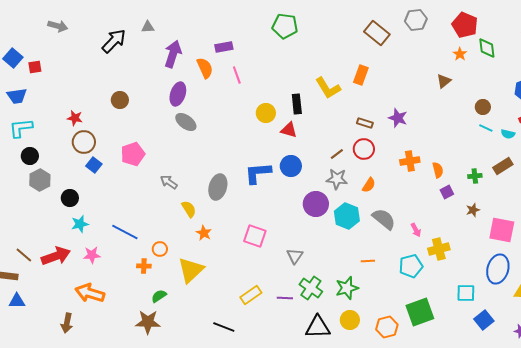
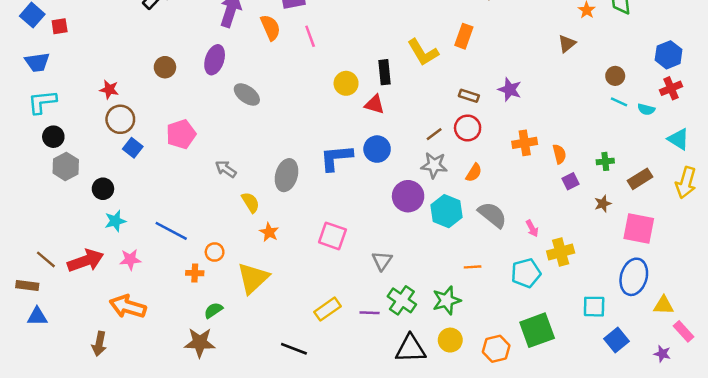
purple ellipse: (178, 94) -> (215, 60), moved
brown rectangle: (503, 166) -> (640, 179), moved

